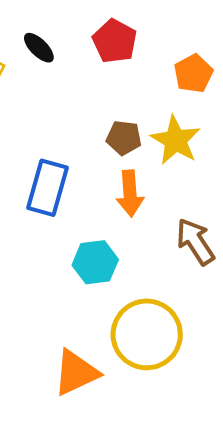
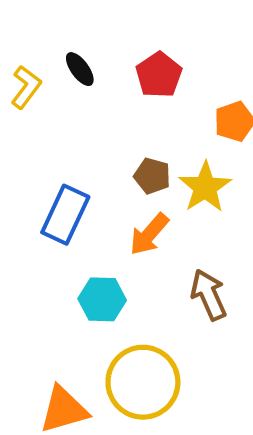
orange arrow: (130, 193) -> (149, 234), turned 36

